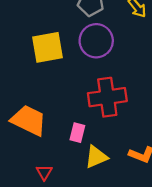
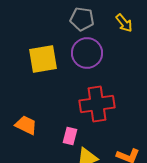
orange trapezoid: (29, 120) -> (26, 125), size x0.7

